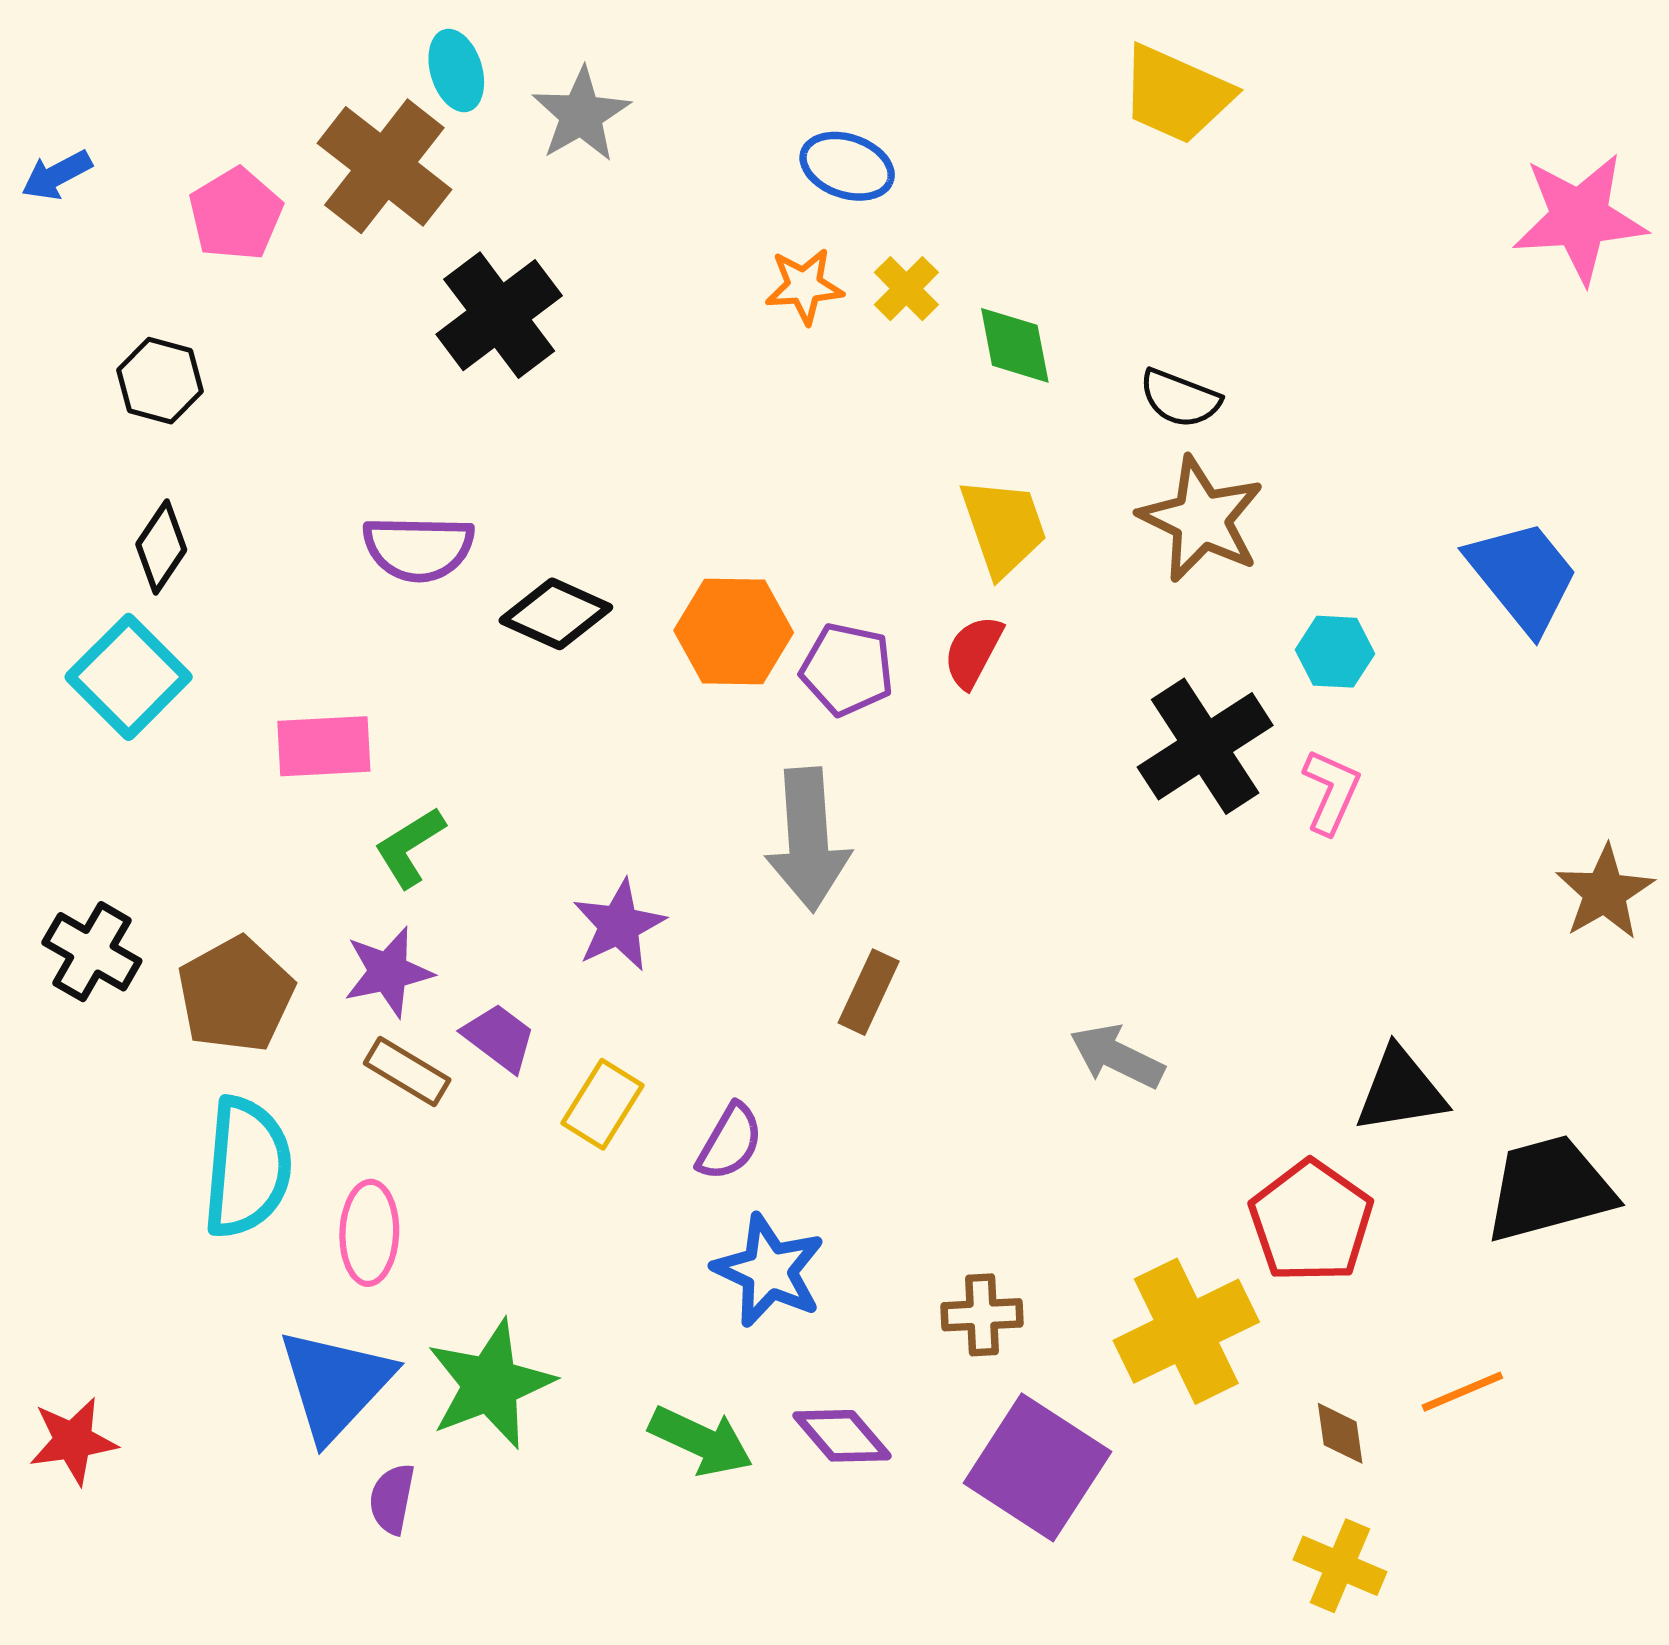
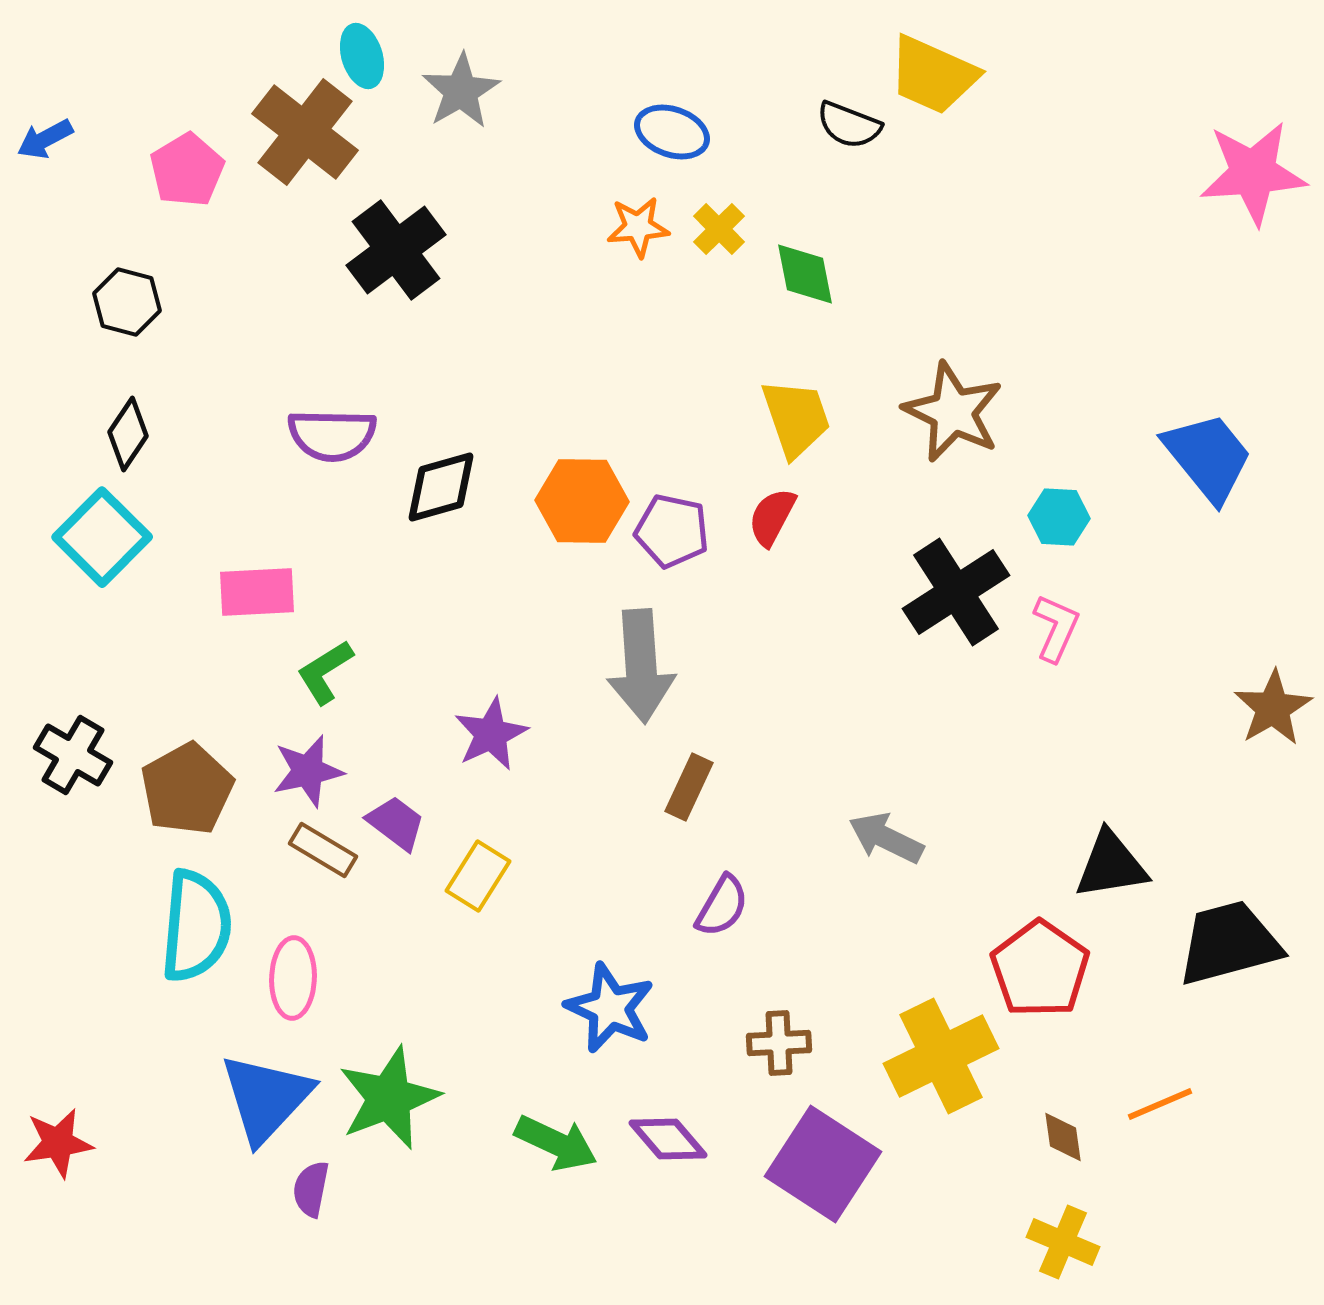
black semicircle: (1180, 398) -> (849, 125), moved
black diamond: (556, 614) -> (441, 487), turned -40
purple semicircle: (730, 1142) -> (722, 906), moved

